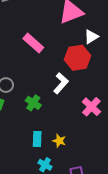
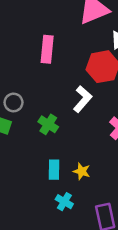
pink rectangle: (33, 43) -> (47, 49), turned 55

